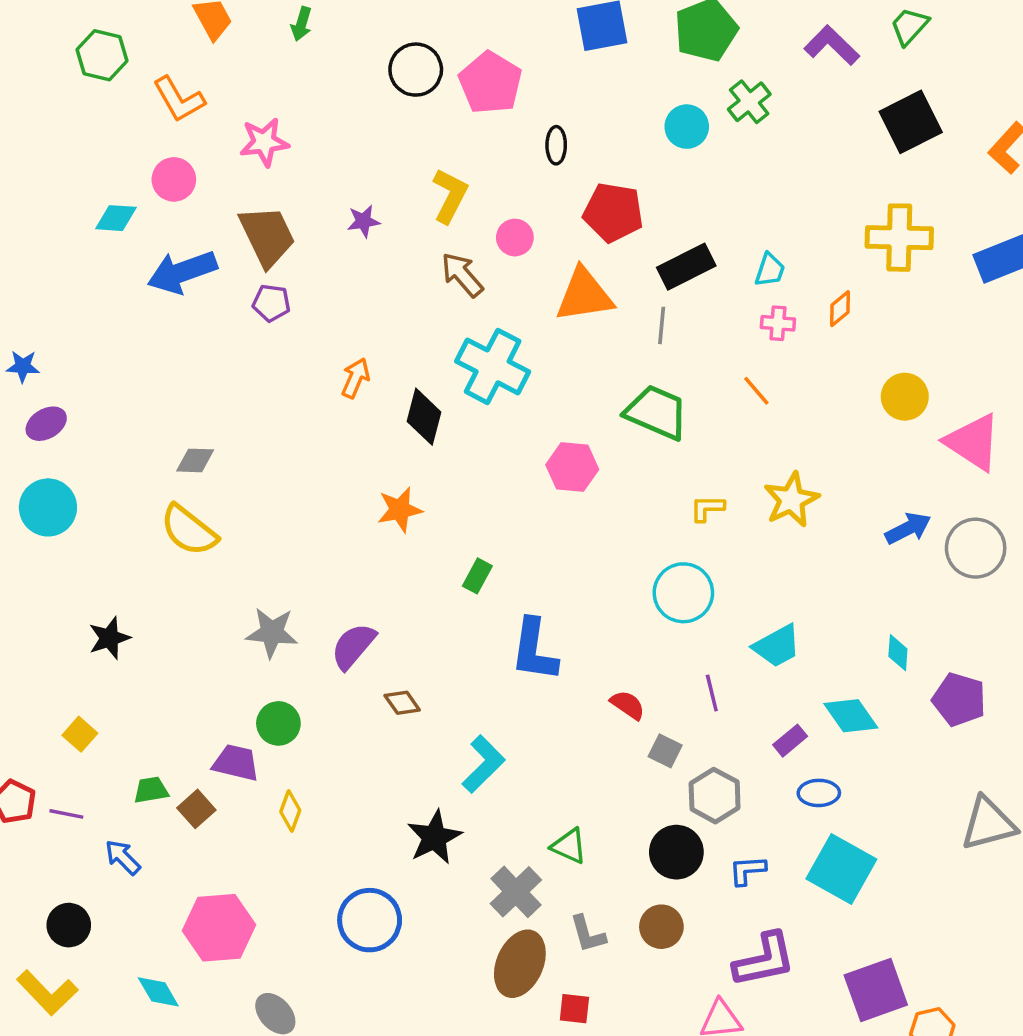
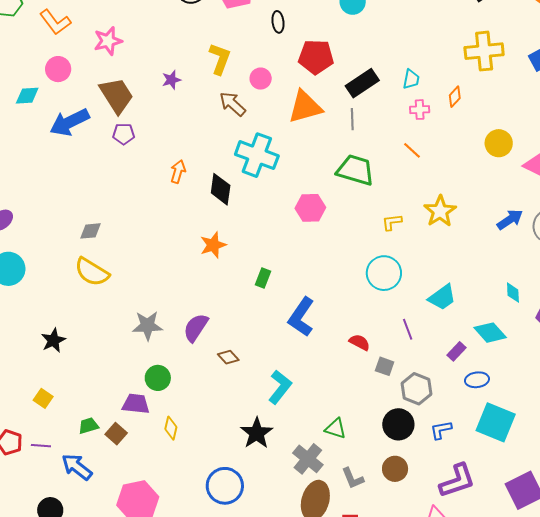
blue L-shape: (534, 650) -> (301, 317), turned 33
blue arrow: (123, 857) -> (77, 467), size x1.4

